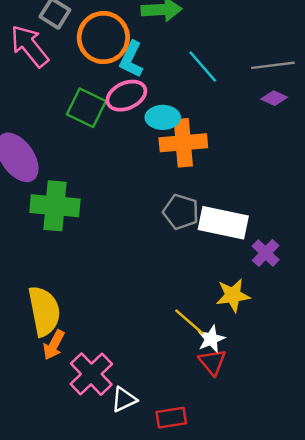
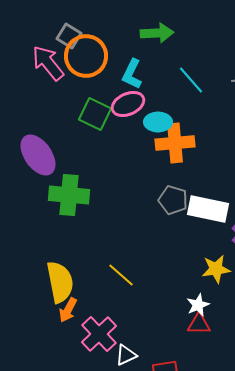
orange circle: (103, 38) -> (86, 56), moved
yellow line: (189, 322) -> (121, 275), moved
red triangle: (212, 362) -> (199, 324), turned -50

